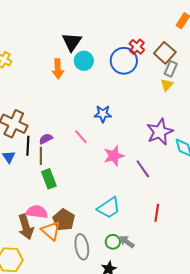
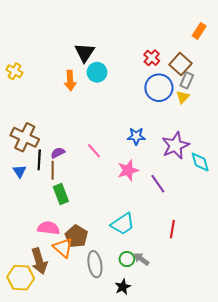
blue circle: (124, 61) -> (159, 88), moved
blue star: (103, 114) -> (136, 136), moved
brown arrow: (26, 227) -> (39, 261), moved

